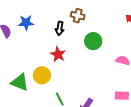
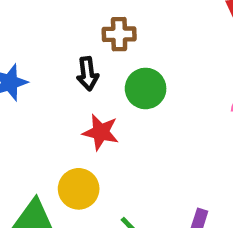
green circle: (93, 41) -> (146, 88), moved

